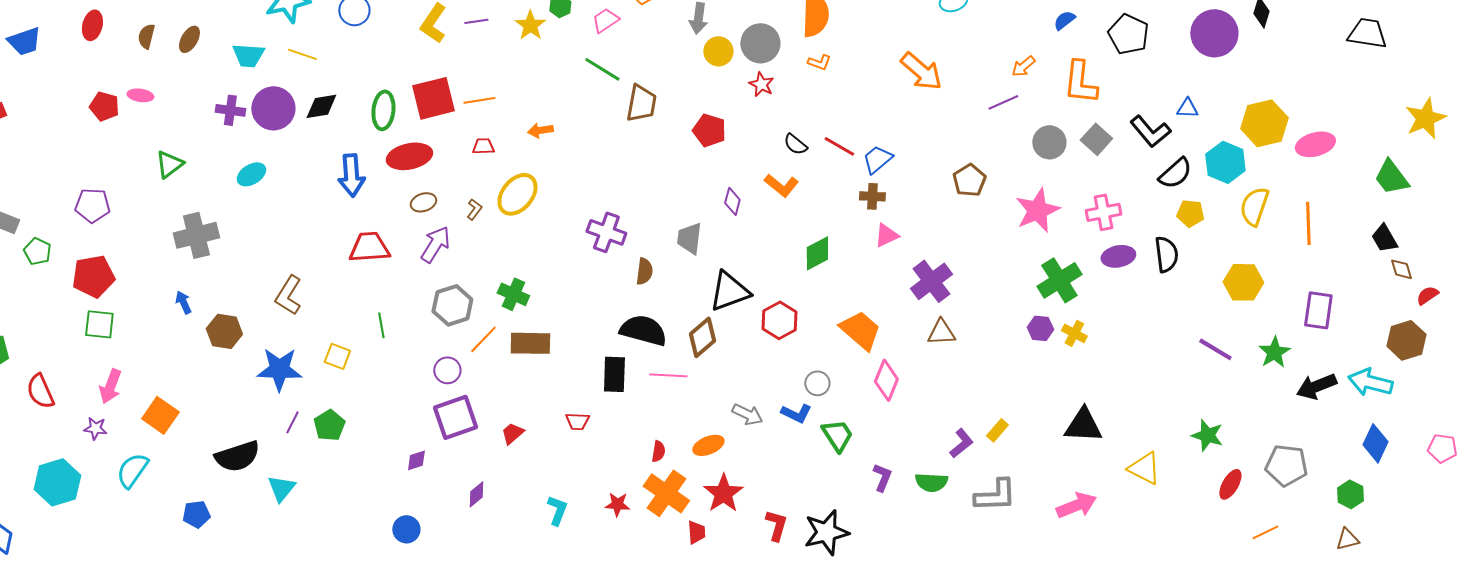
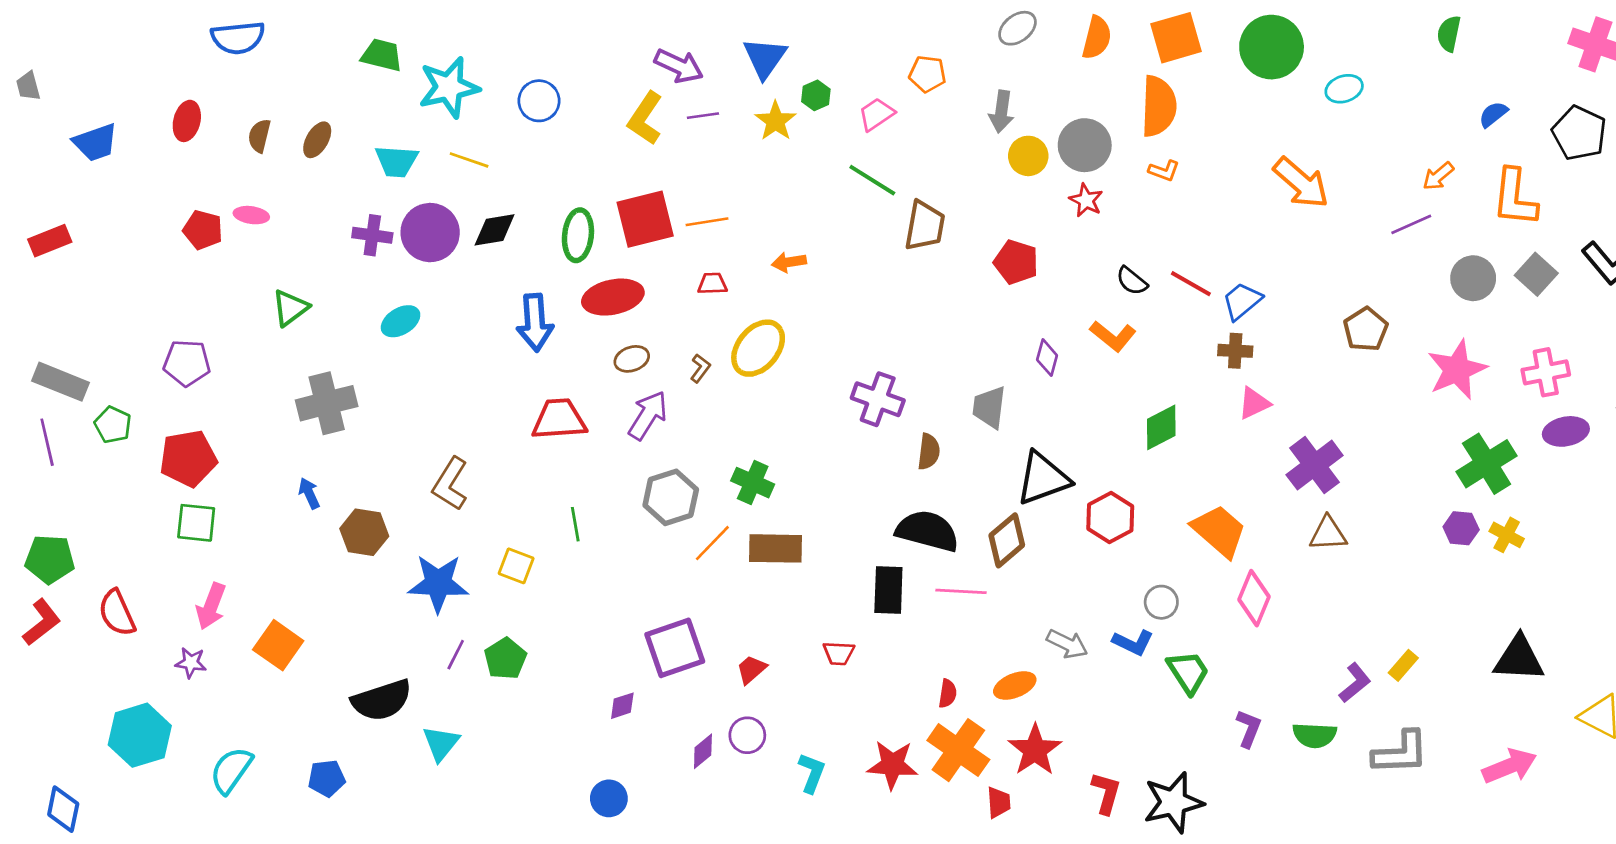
purple circle: (447, 370) -> (747, 735), moved
cyan semicircle: (132, 470) -> (231, 770), moved
red star: (617, 504) -> (892, 765), size x1.5

